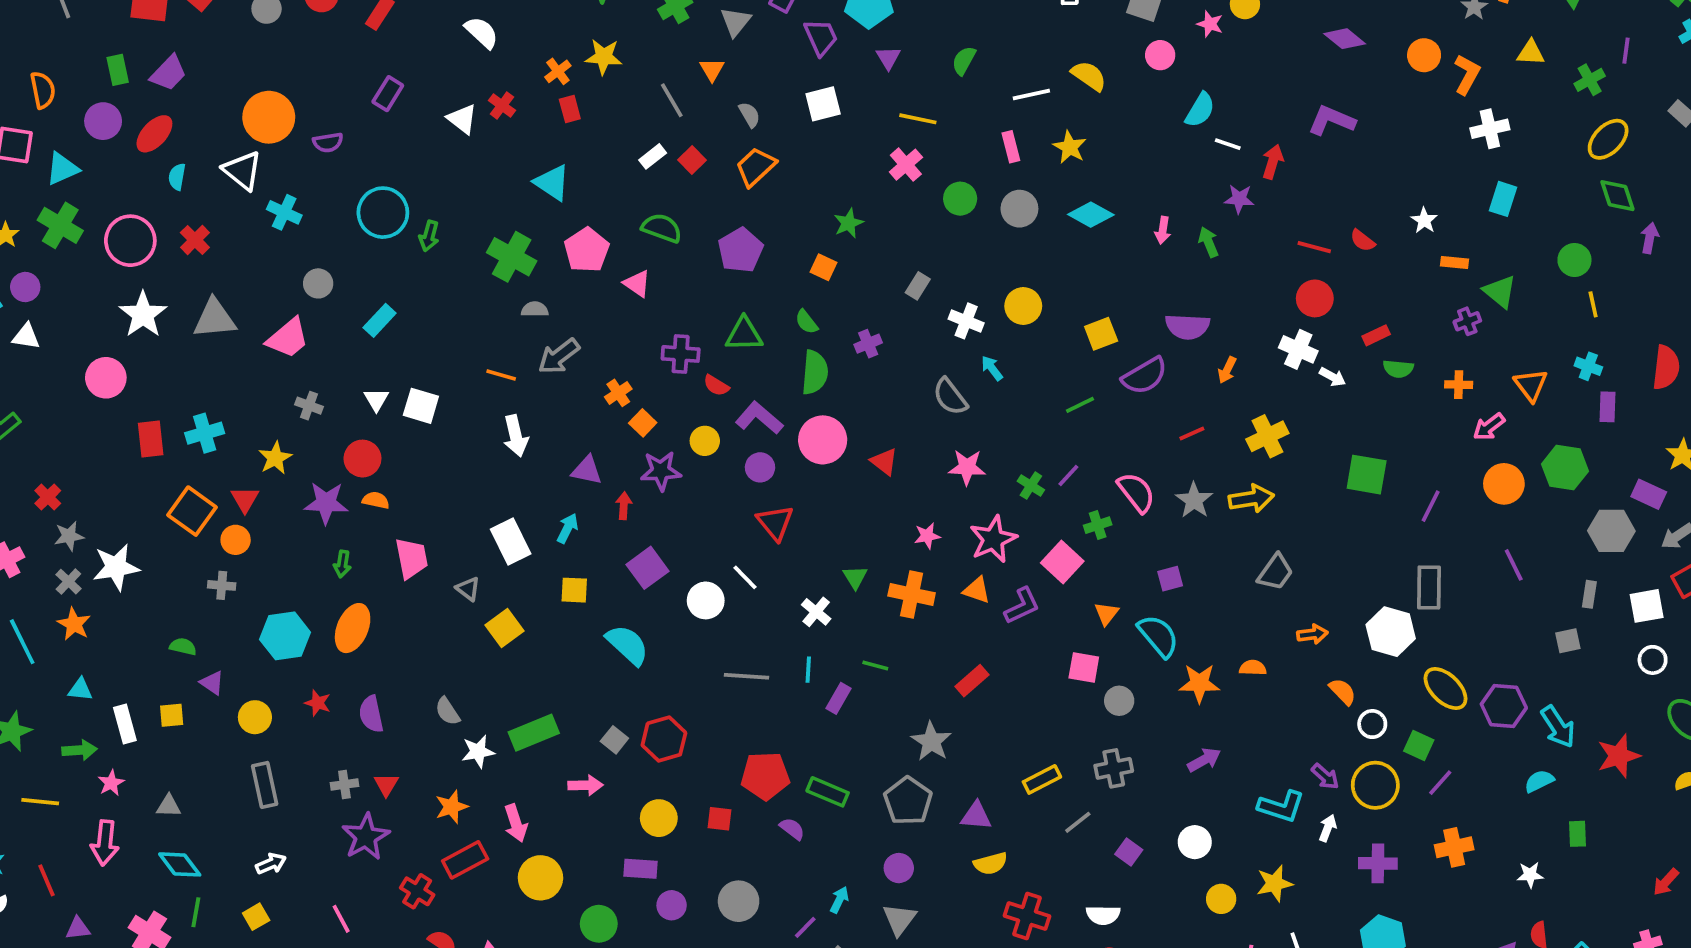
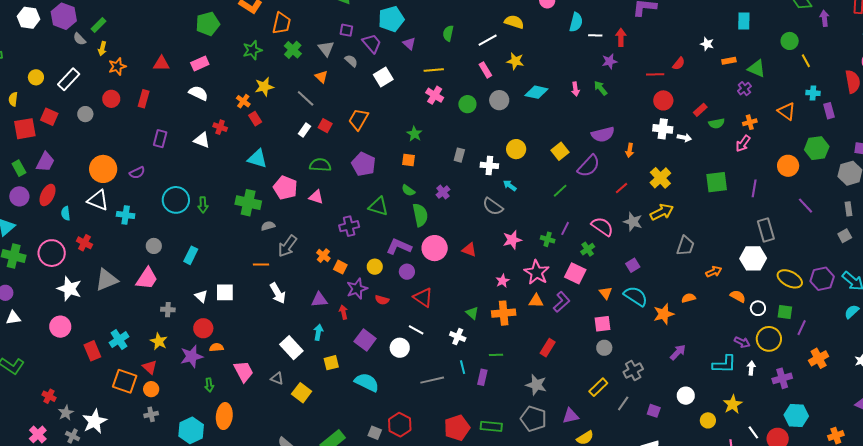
gray semicircle: (749, 115) -> (351, 61), moved
red semicircle: (1363, 240) -> (679, 64), turned -72
green triangle: (744, 334) -> (378, 206), turned 35
red semicircle: (716, 385) -> (382, 300), moved
pink arrow: (1489, 427) -> (743, 144), moved
gray circle: (1119, 701) -> (604, 348), moved

